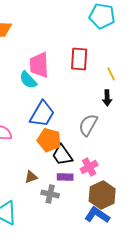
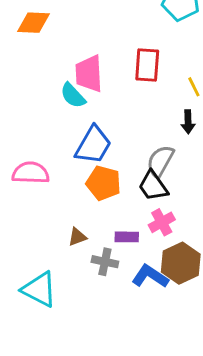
black trapezoid: (62, 155) -> (153, 186), moved
blue L-shape: (97, 215) -> (150, 276), moved

